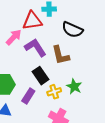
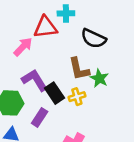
purple L-shape: (35, 48) -> (35, 80), moved
green star: (74, 87) -> (99, 78), moved
yellow cross: (54, 92) -> (77, 97), moved

